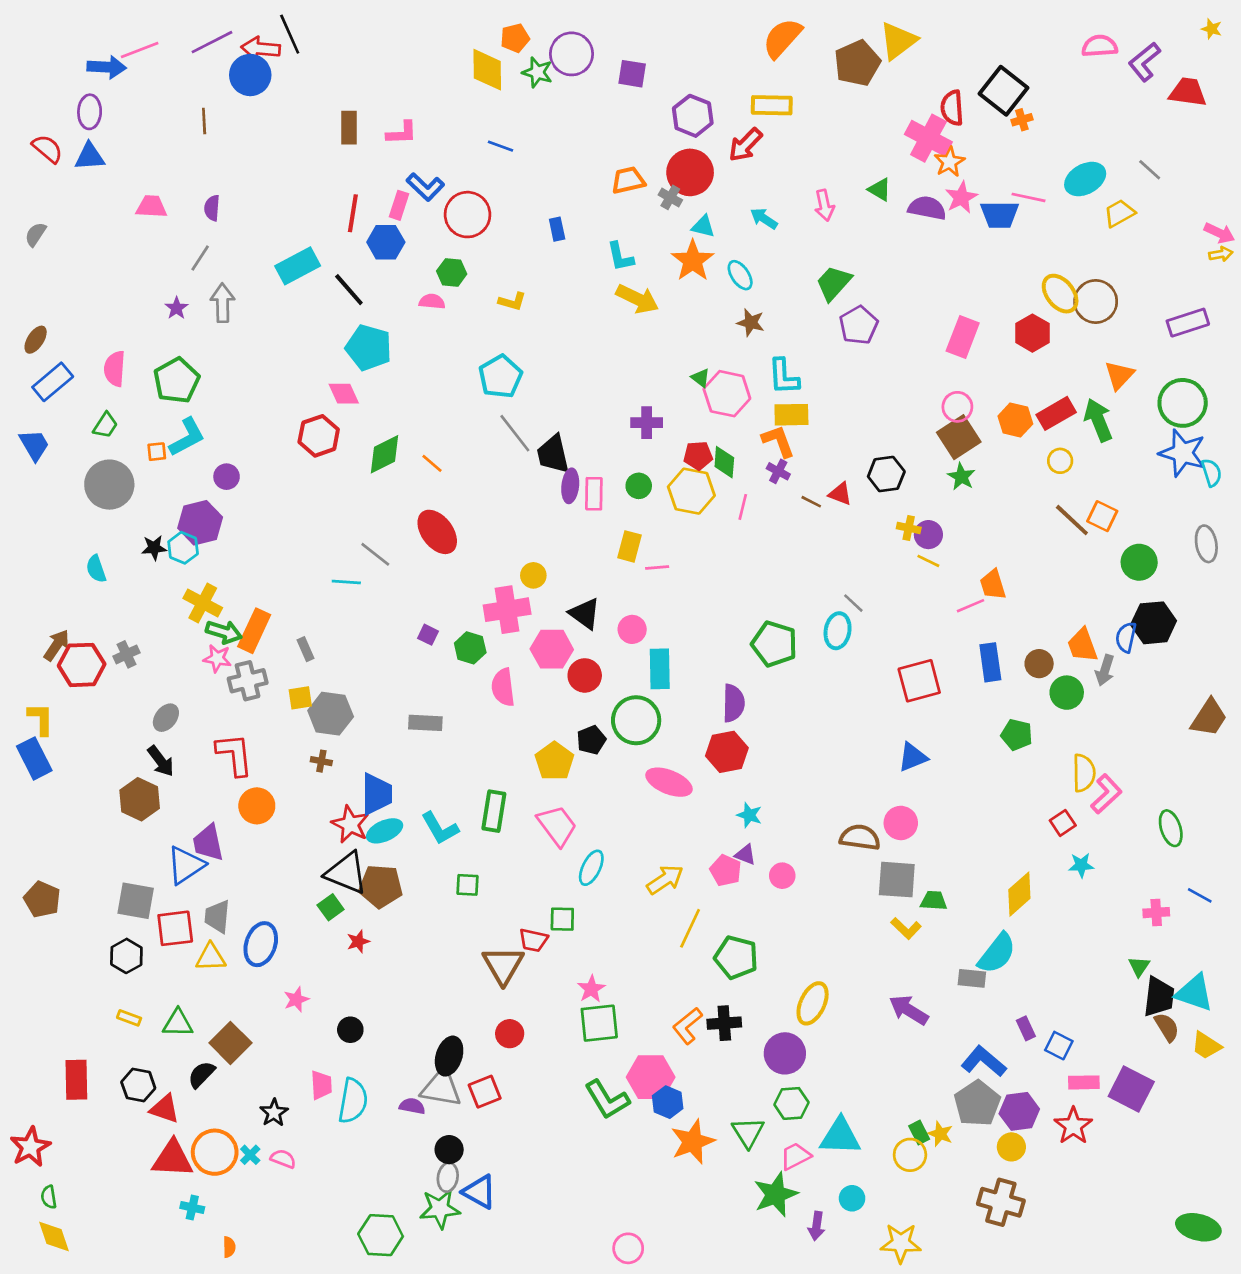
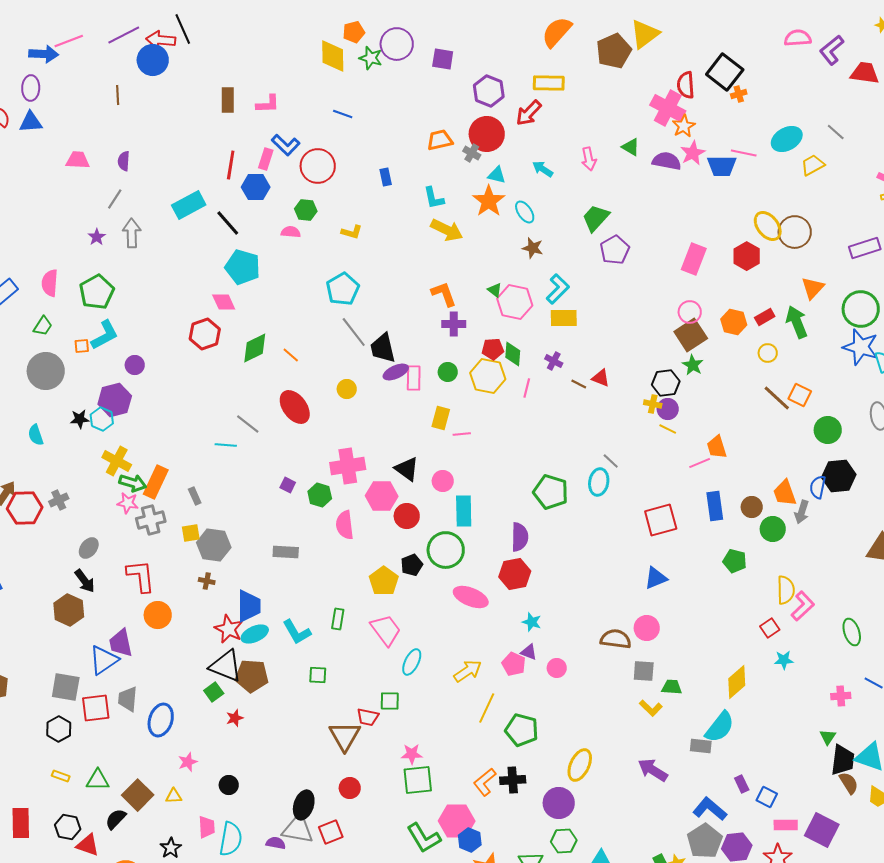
cyan L-shape: (784, 377) -> (558, 289), turned -132
red rectangle: (1056, 413) -> (765, 317), size x0.7
orange L-shape: (778, 441) -> (444, 294), moved
black hexagon: (886, 474) -> (666, 383), moved
purple ellipse: (570, 486) -> (396, 372), turned 60
yellow circle: (533, 575) -> (347, 389), moved
green rectangle: (494, 811) -> (338, 619), size x0.7
gray square: (897, 880) -> (644, 671), size x0.7
yellow triangle: (211, 957) -> (174, 796), moved, size x0.7
pink star: (591, 989) -> (412, 754), turned 30

